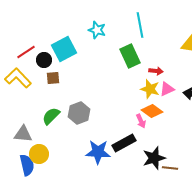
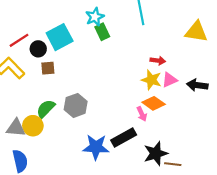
cyan star: (97, 30) -> (95, 17), turned 30
green rectangle: (130, 56) -> (102, 32), moved, size x0.7
yellow circle: (39, 154) -> (33, 126), moved

